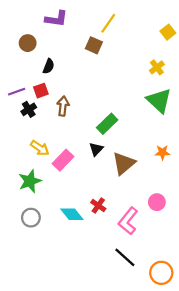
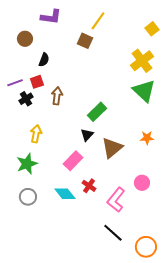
yellow cross: (157, 67) -> (142, 61), size x1.6
yellow arrow: (40, 148) -> (36, 134), turned -114
pink rectangle: (63, 160) -> (73, 161), moved

